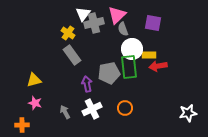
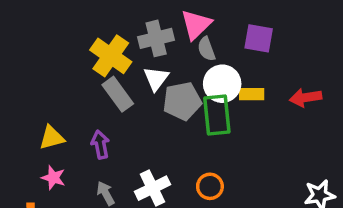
white triangle: (83, 14) -> (156, 78), moved
yellow cross: (68, 33) -> (111, 56), size x1.6
red arrow: (158, 66) -> (306, 98), moved
gray pentagon: (109, 73) -> (182, 101), moved
purple arrow: (87, 84) -> (100, 145), moved

